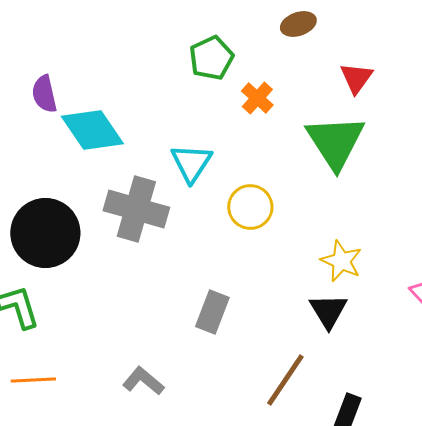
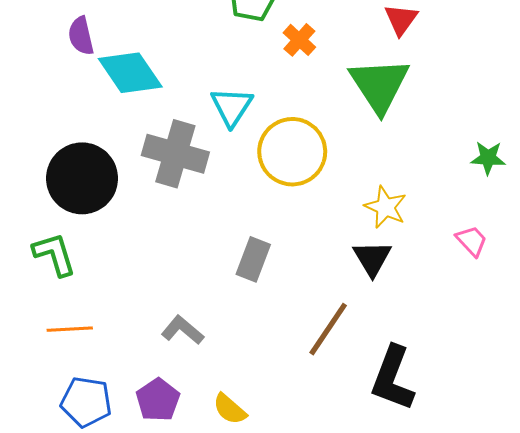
yellow circle: (250, 207) -> (292, 152), size x1.5

